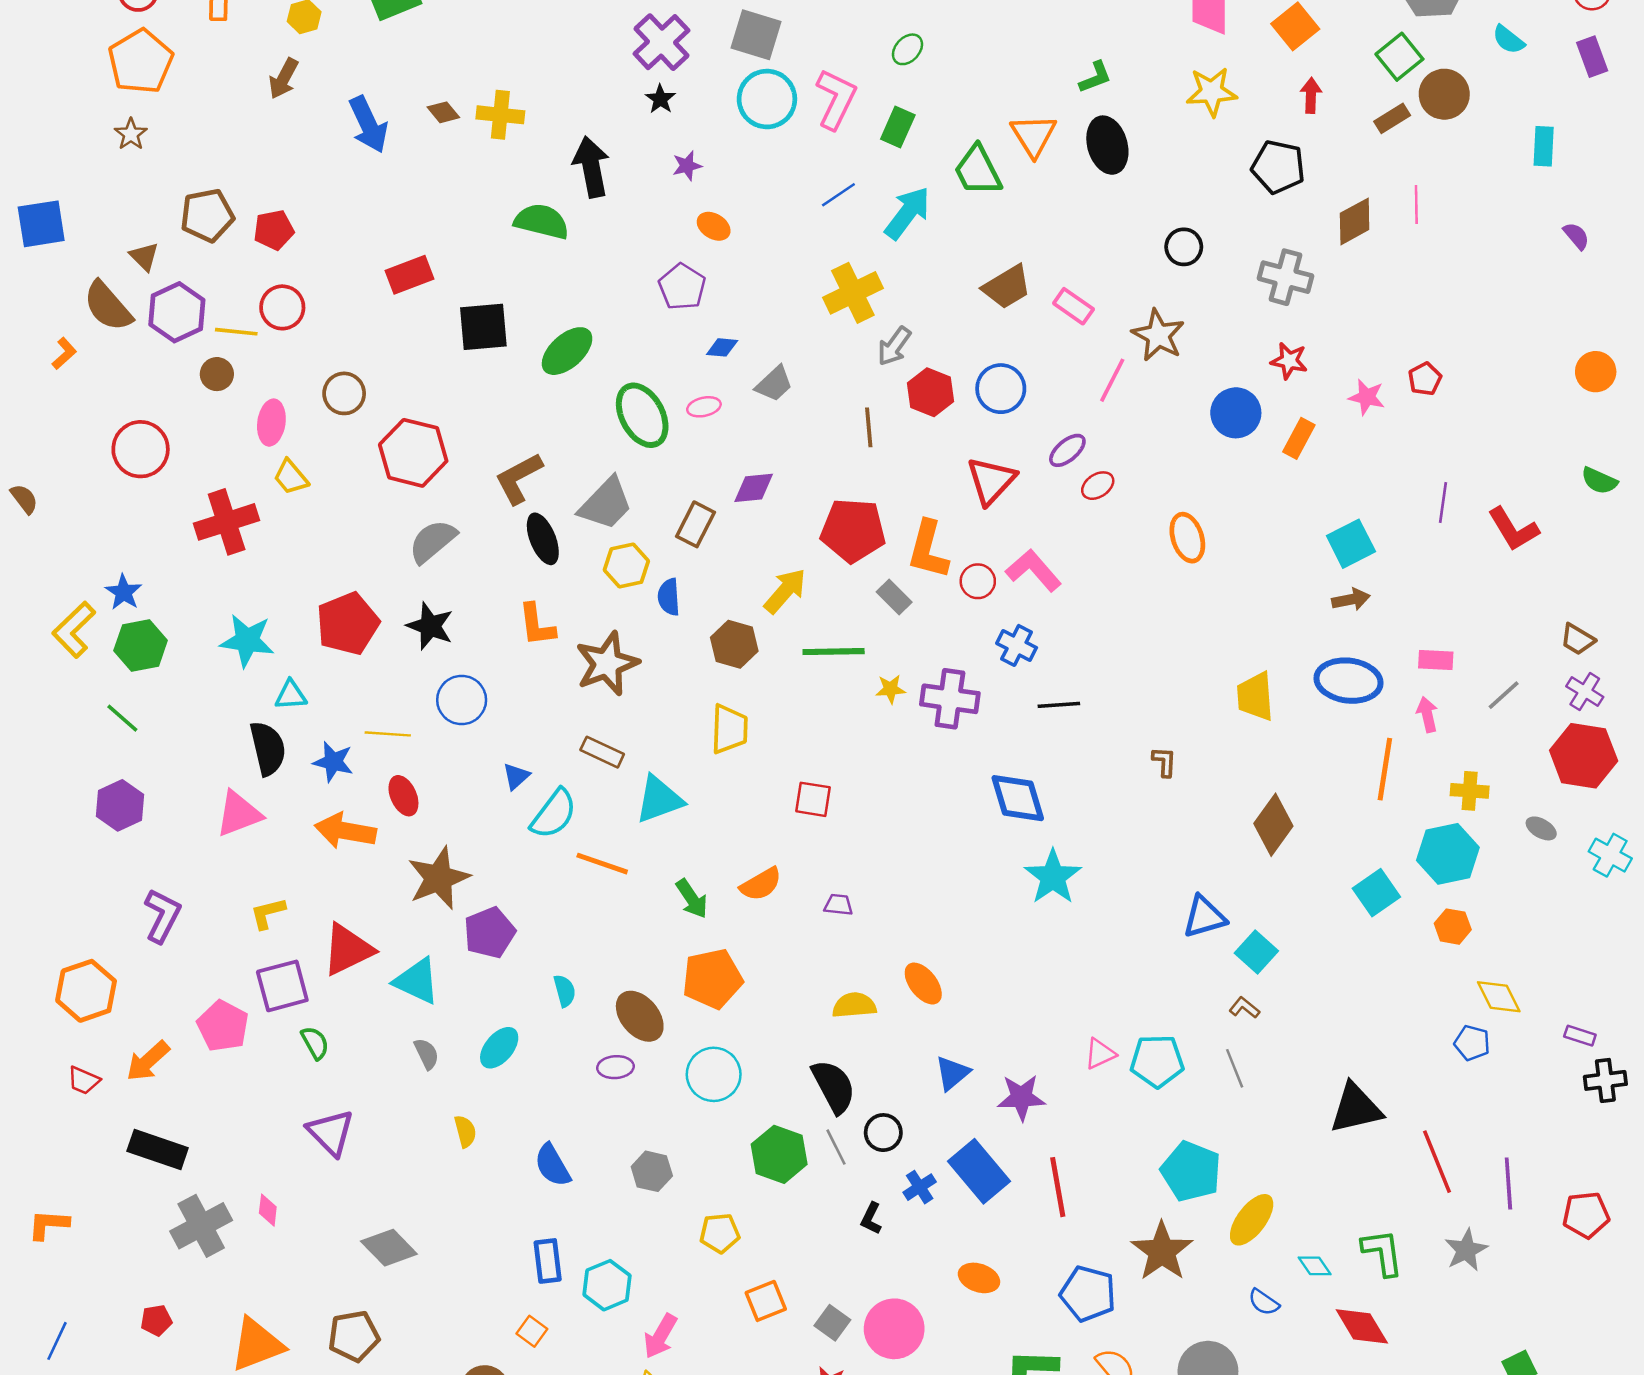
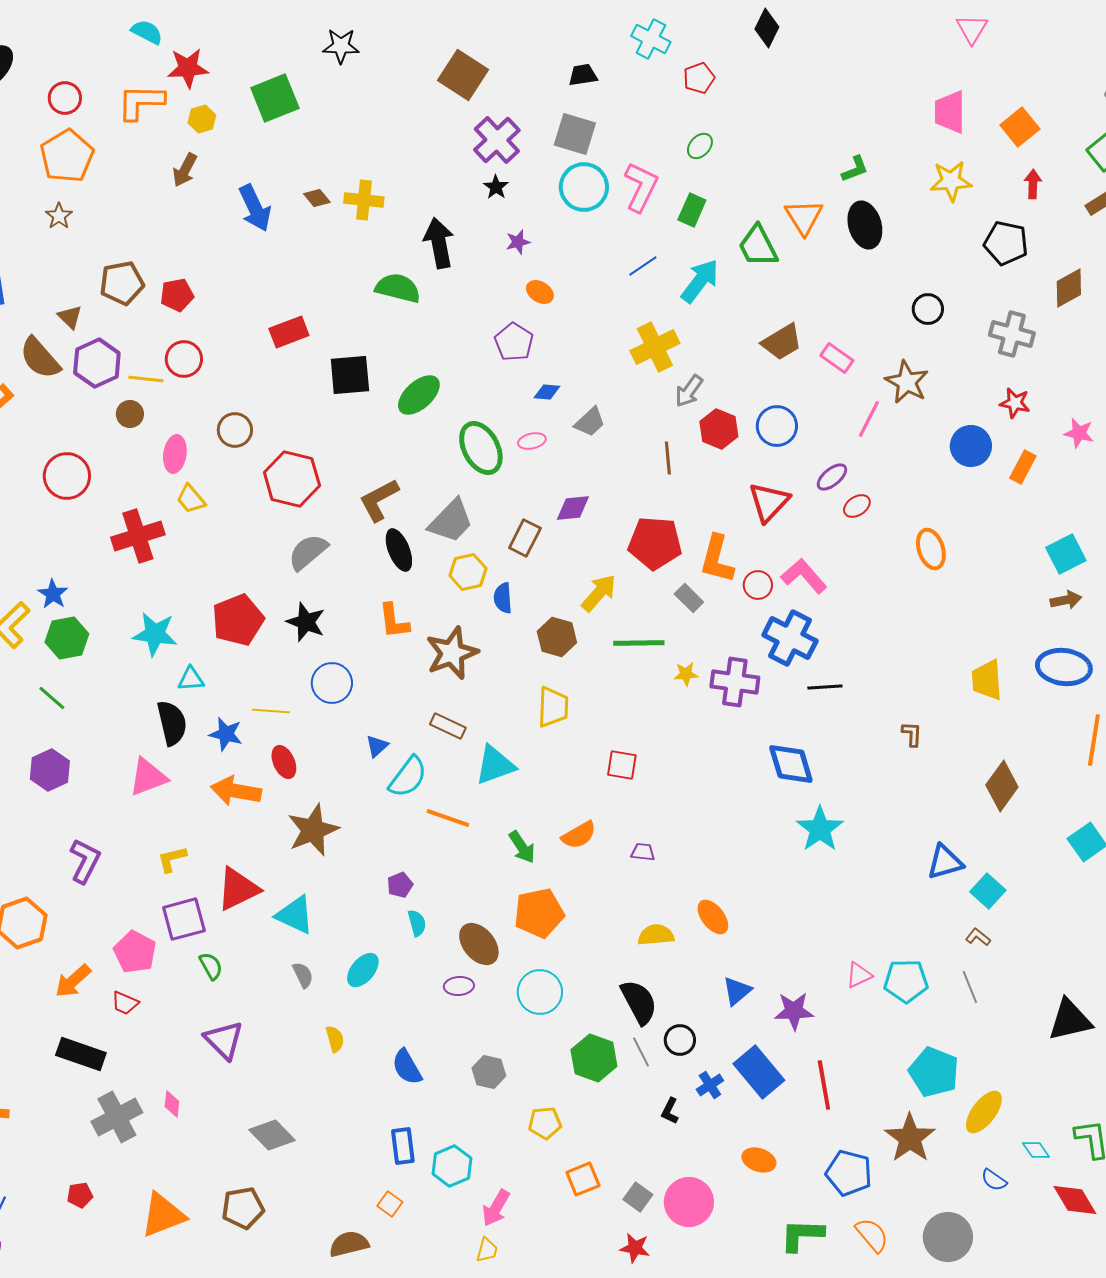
blue cross: (1017, 645) -> (790, 638), size x1.6
purple pentagon: (489, 933) -> (400, 885), moved, size x0.6
red trapezoid: (84, 1080) -> (125, 1003), moved

